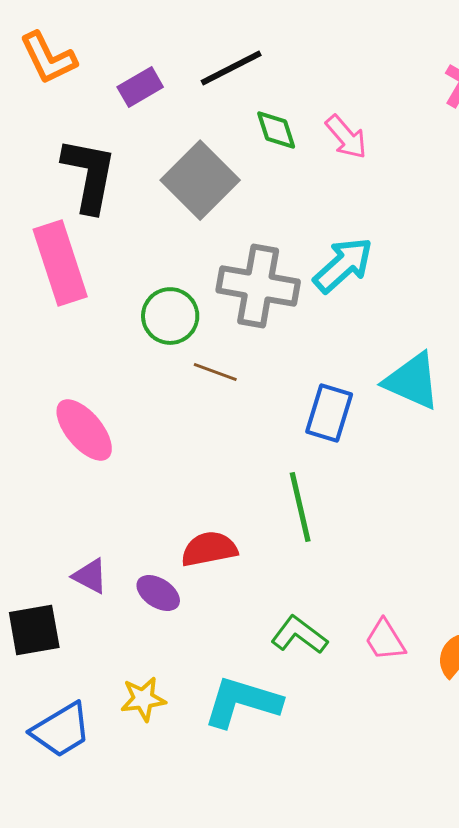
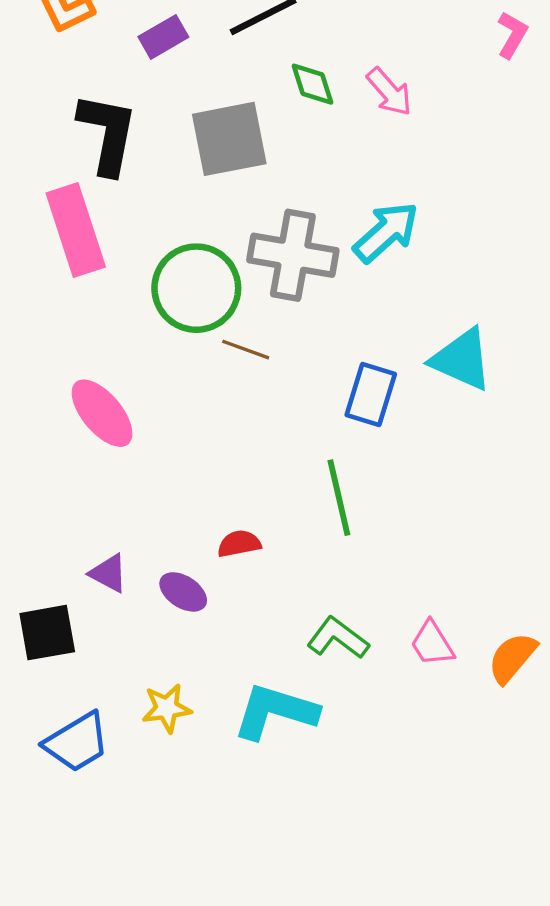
gray square: (200, 180) -> (229, 139), turned 34
green circle: (170, 316) -> (196, 288), size x1.4
red semicircle: (209, 549) -> (239, 544), size x0.7

